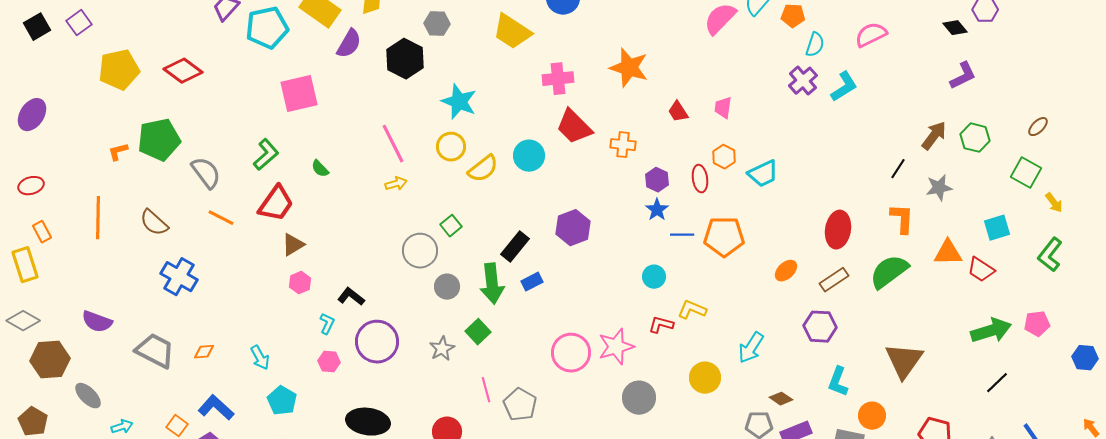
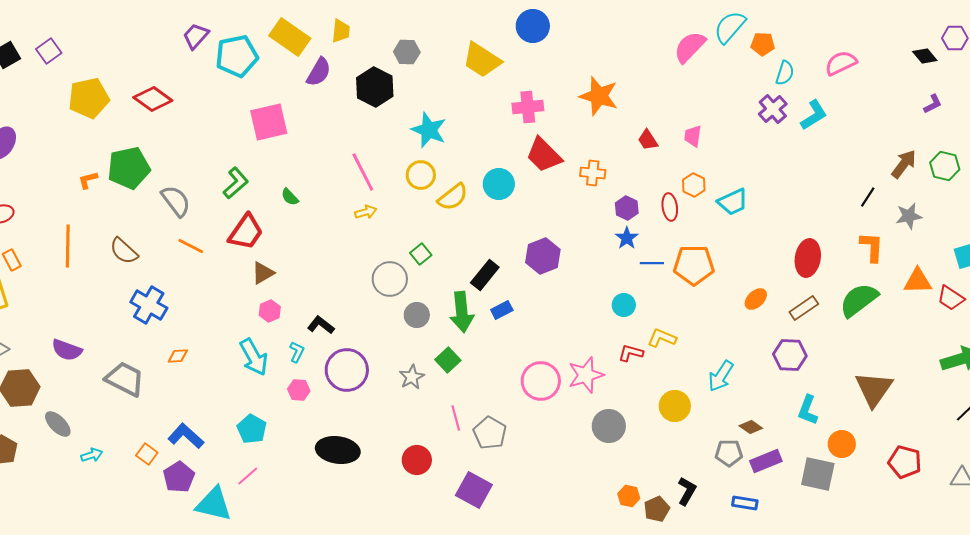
purple L-shape: (963, 76) -> (933, 104), size x0.7
orange diamond: (204, 352) -> (178, 356), moved
cyan arrow: (260, 358) -> (254, 357), moved, size x1.5

